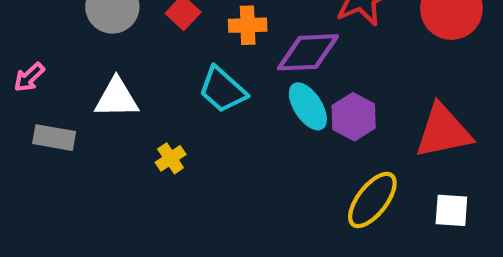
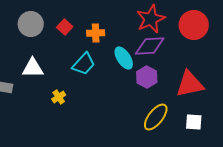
purple diamond: (308, 52) -> (150, 46), moved
cyan trapezoid: (223, 90) -> (84, 64), turned -90
cyan ellipse: (308, 106) -> (124, 58), moved

